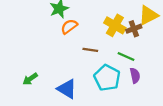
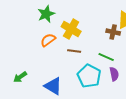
yellow cross: (115, 25) -> (71, 29), moved
orange semicircle: (69, 26) -> (48, 40), moved
brown cross: (134, 29) -> (113, 32), turned 32

